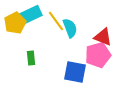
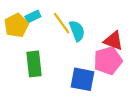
cyan rectangle: (30, 15) -> (33, 17), size x0.6
green rectangle: (31, 58) -> (34, 64), size x1.6

